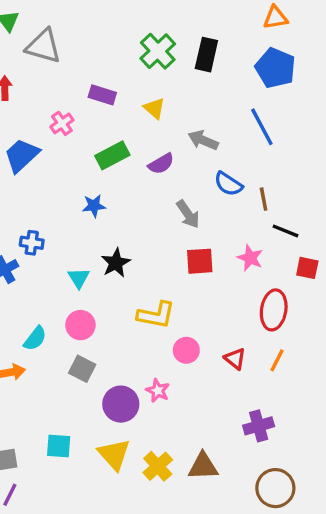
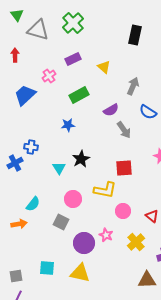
green cross: (158, 51) -> (73, 23), moved
purple rectangle: (102, 95) -> (73, 59), turned -42
gray arrow: (203, 140) -> (133, 86), turned 90
purple semicircle: (161, 164) -> (111, 110), moved
red square: (200, 261) -> (124, 168), moved
pink circle: (80, 325) -> (73, 199), moved
yellow triangle: (114, 454) -> (80, 273), turned -35
yellow cross: (158, 466) -> (136, 242), moved
brown triangle: (203, 466) -> (147, 280), moved

